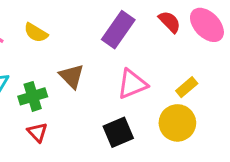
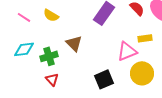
pink triangle: (132, 84) -> (127, 51), moved
yellow rectangle: (187, 87) -> (145, 38), moved, turned 32

